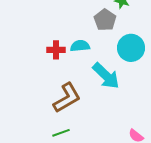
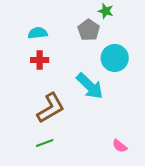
cyan semicircle: (80, 46) -> (38, 33), moved

